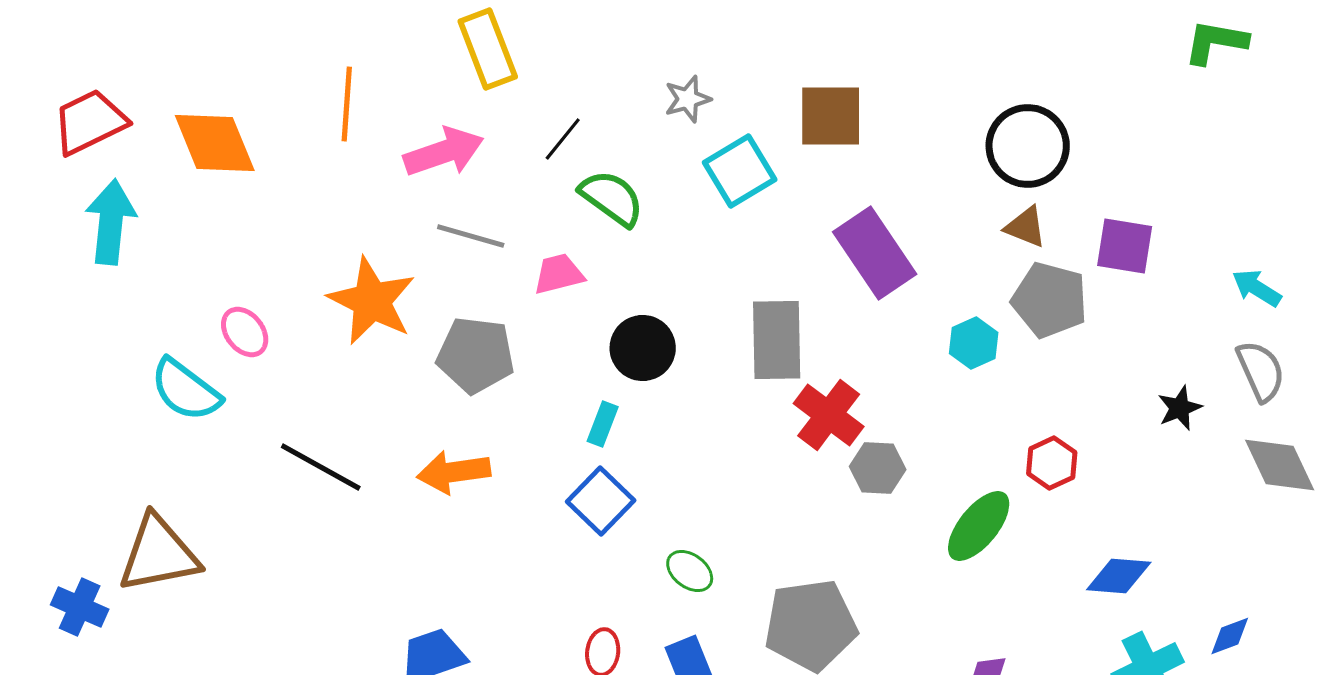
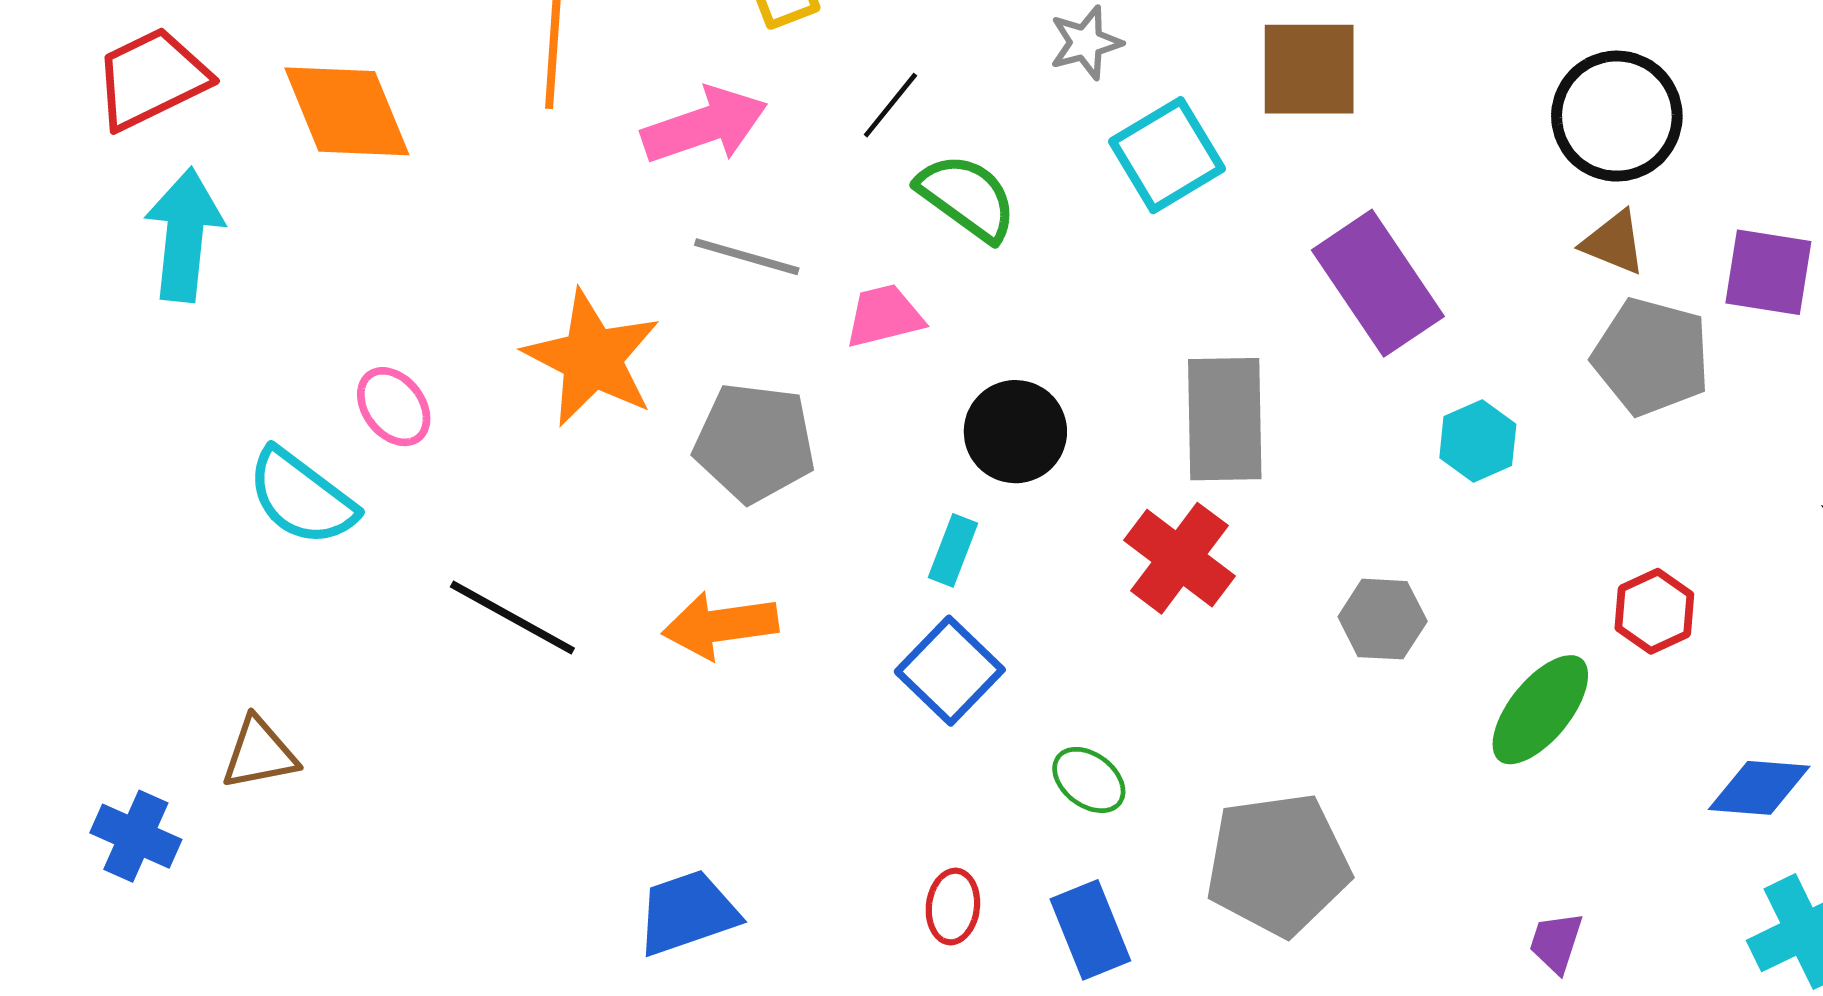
cyan hexagon: (974, 343) -> (1478, 441), moved
red cross: (829, 415) -> (1179, 558), moved
brown triangle: (159, 554) -> (259, 753), size x0.6

